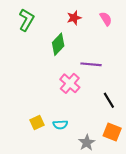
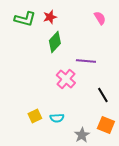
red star: (74, 18) -> (50, 17), moved
green L-shape: (26, 20) -> (25, 19), turned 75

